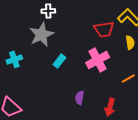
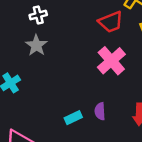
gray star: (41, 35) -> (36, 45), size x0.7
cyan rectangle: (59, 61) -> (73, 118), moved, turned 40

